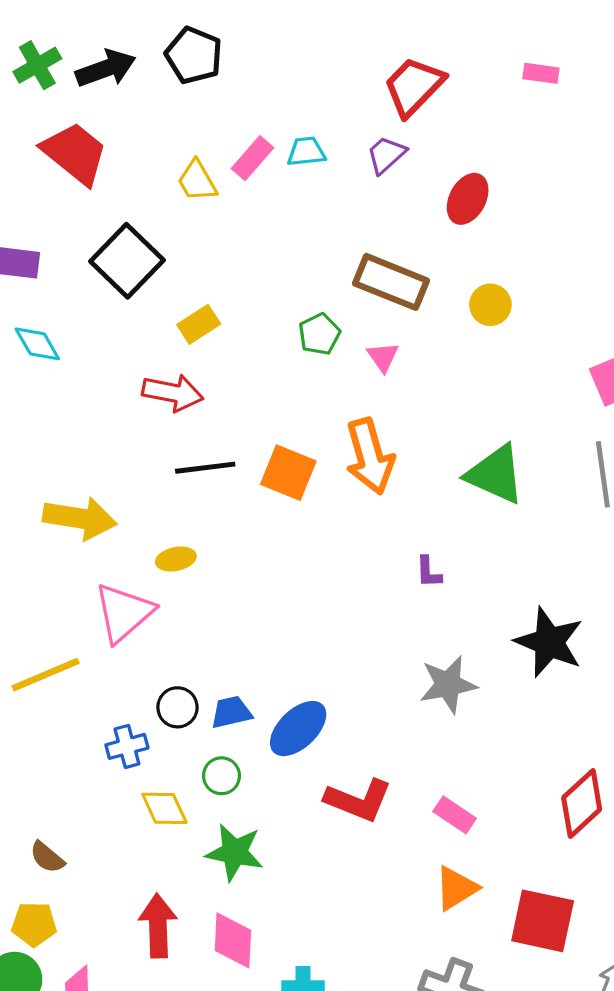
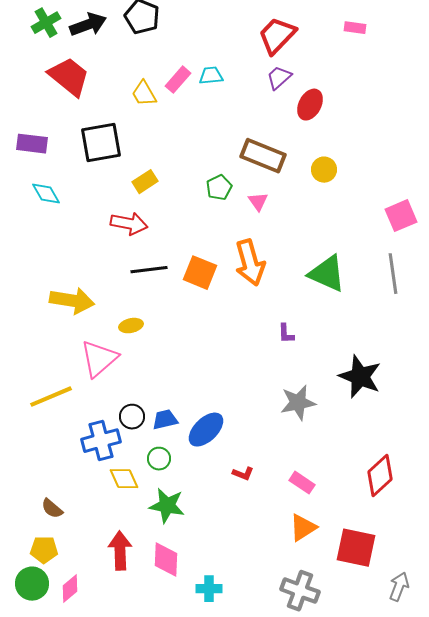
purple trapezoid: (386, 155) -> (279, 78), moved
black square: (127, 261) -> (101, 143), turned 36
blue cross: (127, 746) -> (101, 441), size x1.5
red L-shape: (358, 800) -> (243, 474), size x0.5

